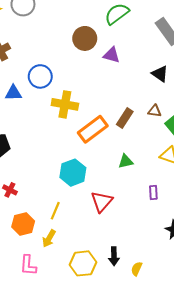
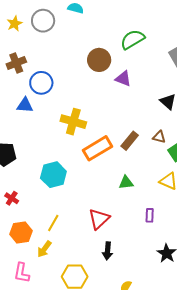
blue circle: (40, 76) -> (41, 83), moved
cyan hexagon: (73, 173) -> (53, 175), moved
black arrow: (114, 256) -> (108, 251), moved

